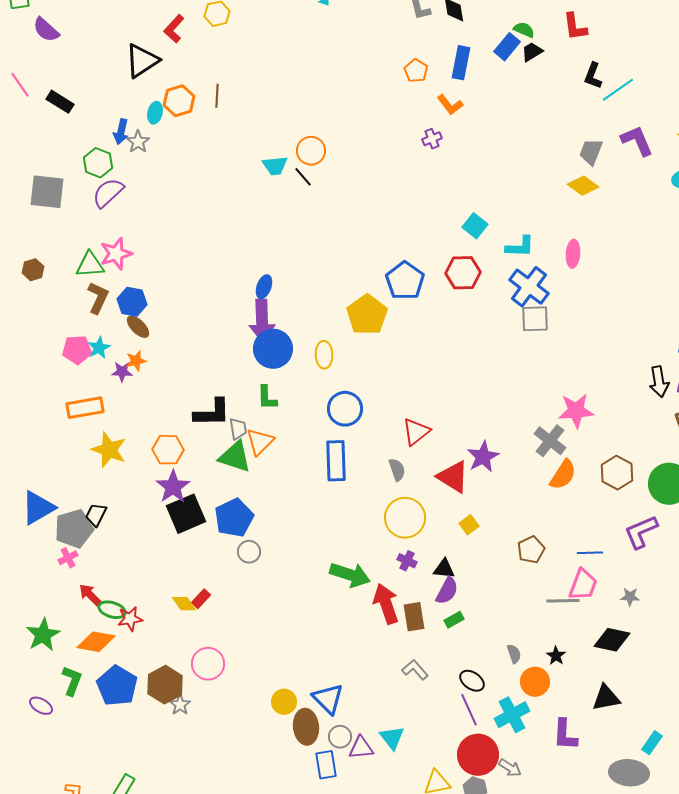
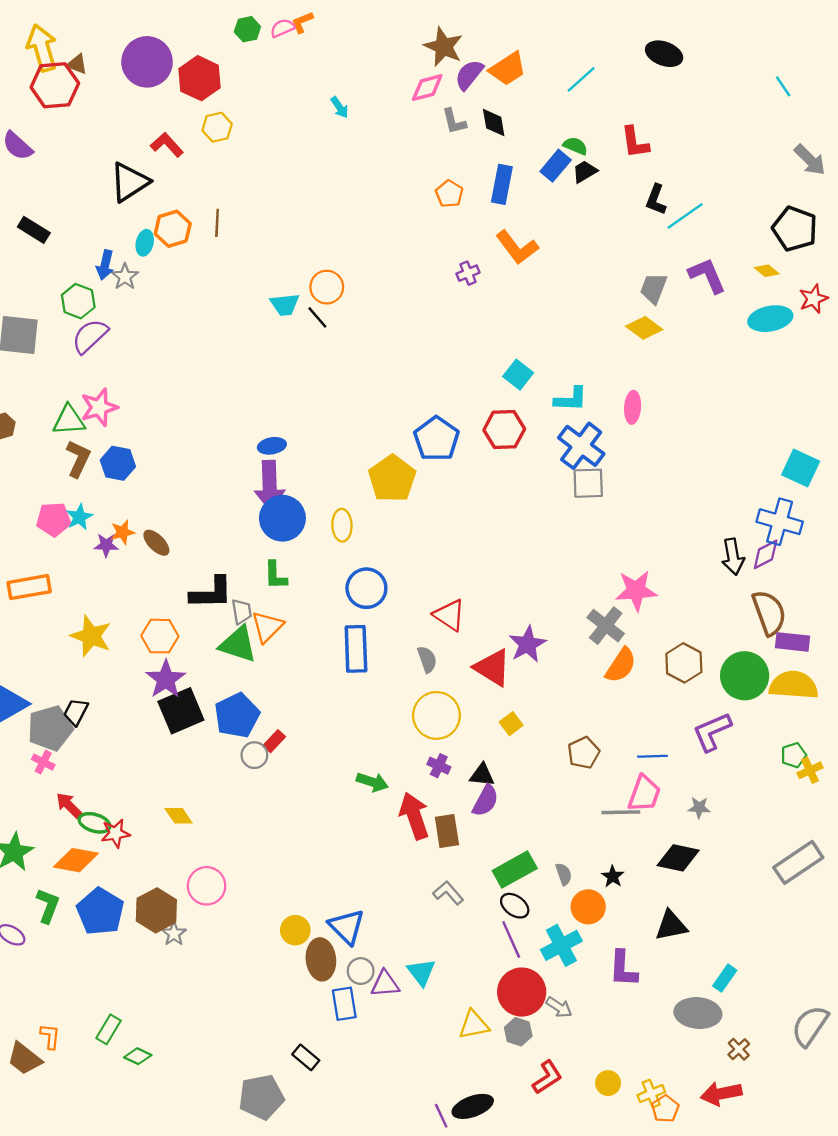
red L-shape: (174, 29) -> (167, 145), turned 96
orange L-shape: (450, 105) -> (517, 247), moved, size x1.4
blue ellipse: (264, 287) -> (272, 446), turned 60
brown ellipse: (138, 327) -> (156, 543), moved
orange rectangle: (85, 408) -> (29, 587), moved
red triangle: (416, 432) -> (449, 615), turned -48
pink cross: (68, 558) -> (43, 762), turned -36
green arrow: (350, 575) -> (372, 782), size x0.7
red rectangle: (201, 599) -> (274, 741), moved
green rectangle: (454, 620) -> (515, 869), moved, size x1.8

